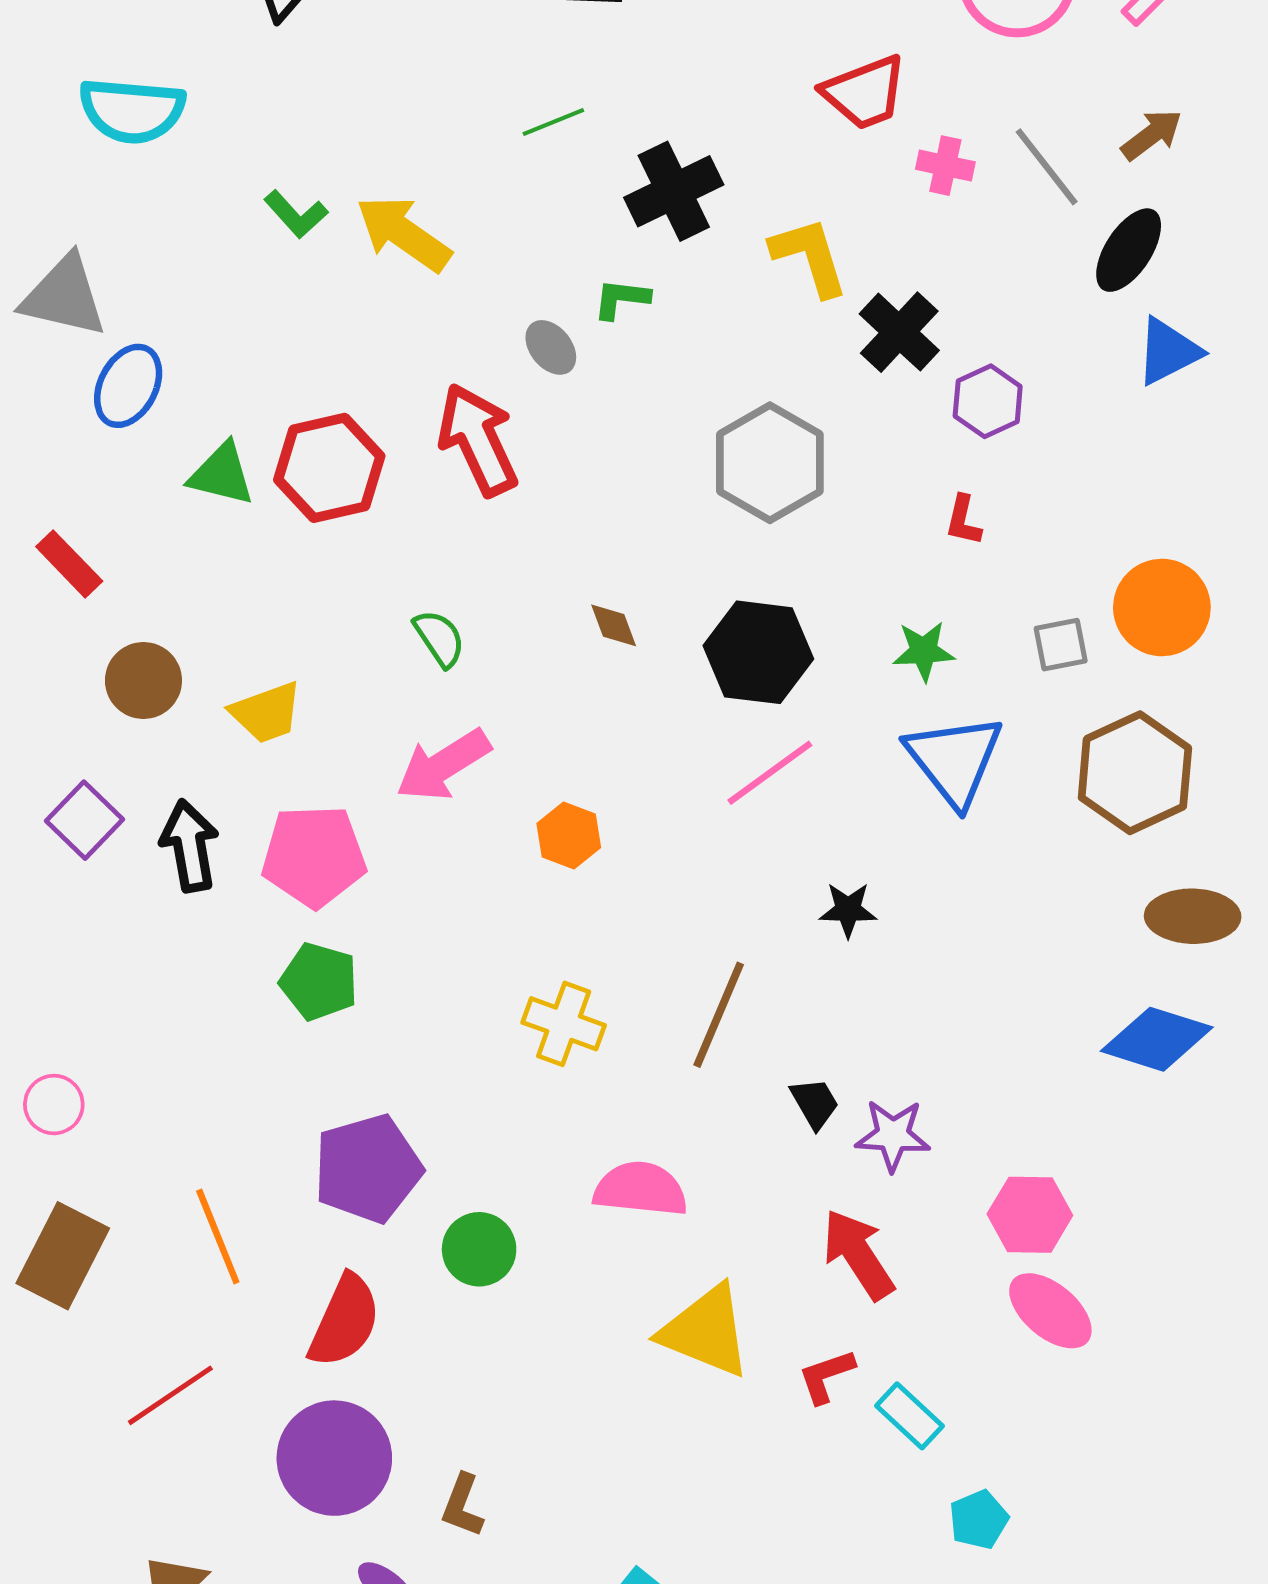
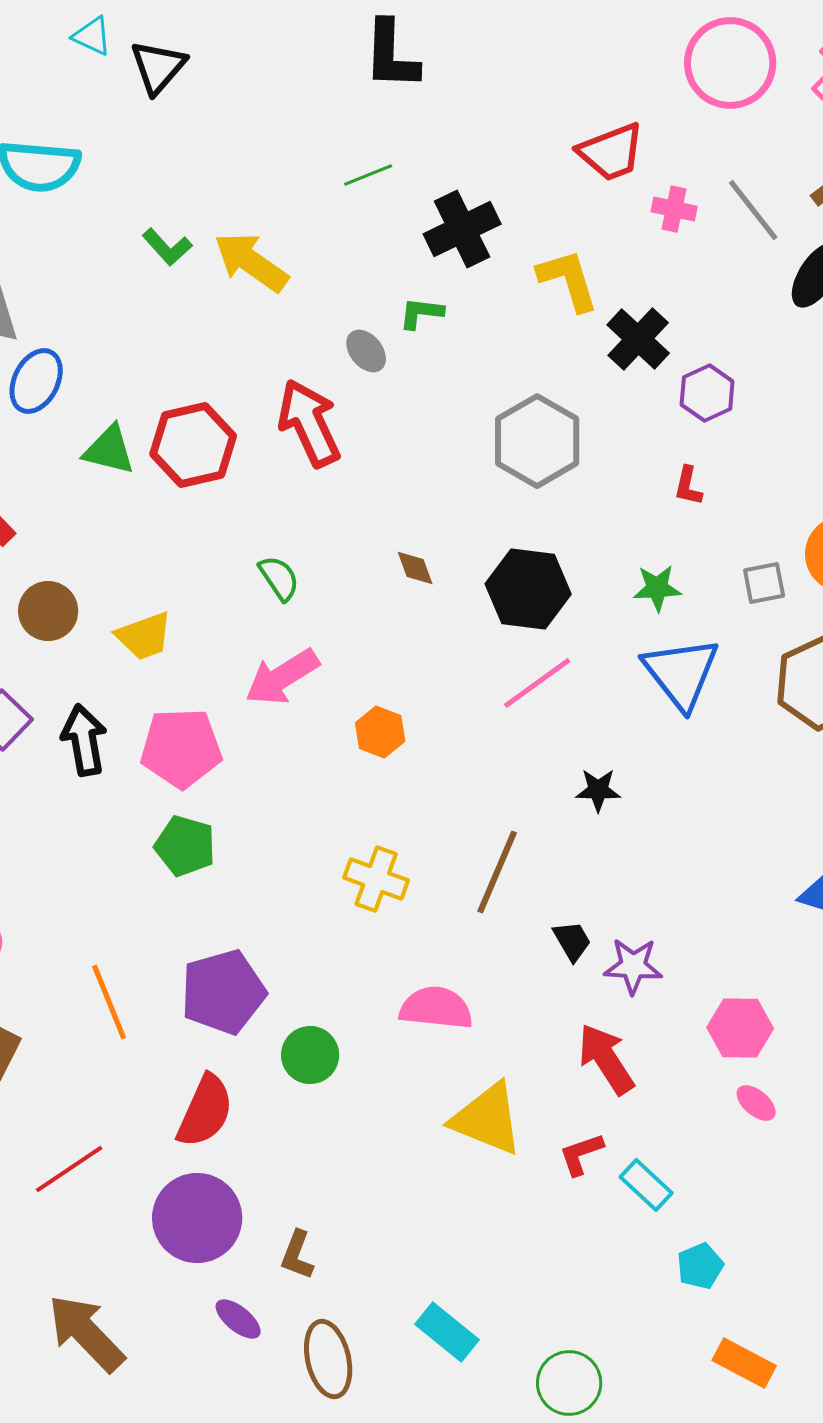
orange line: (218, 1236) -> (109, 1002), moved
pink ellipse: (1050, 1311) -> (756, 1103), size x0.6

